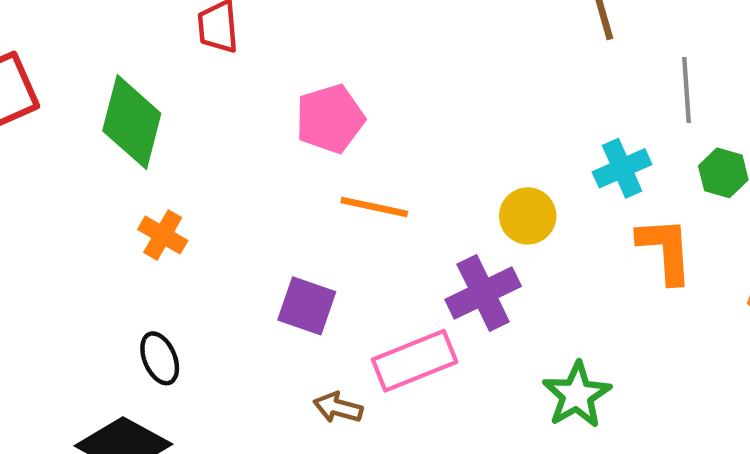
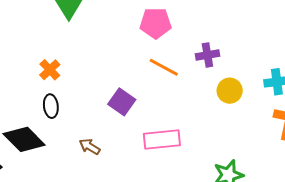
orange cross: (163, 235) -> (50, 70), moved
purple cross: (483, 293) -> (207, 55), moved, size x0.7
brown arrow: (338, 408) -> (90, 147), moved

